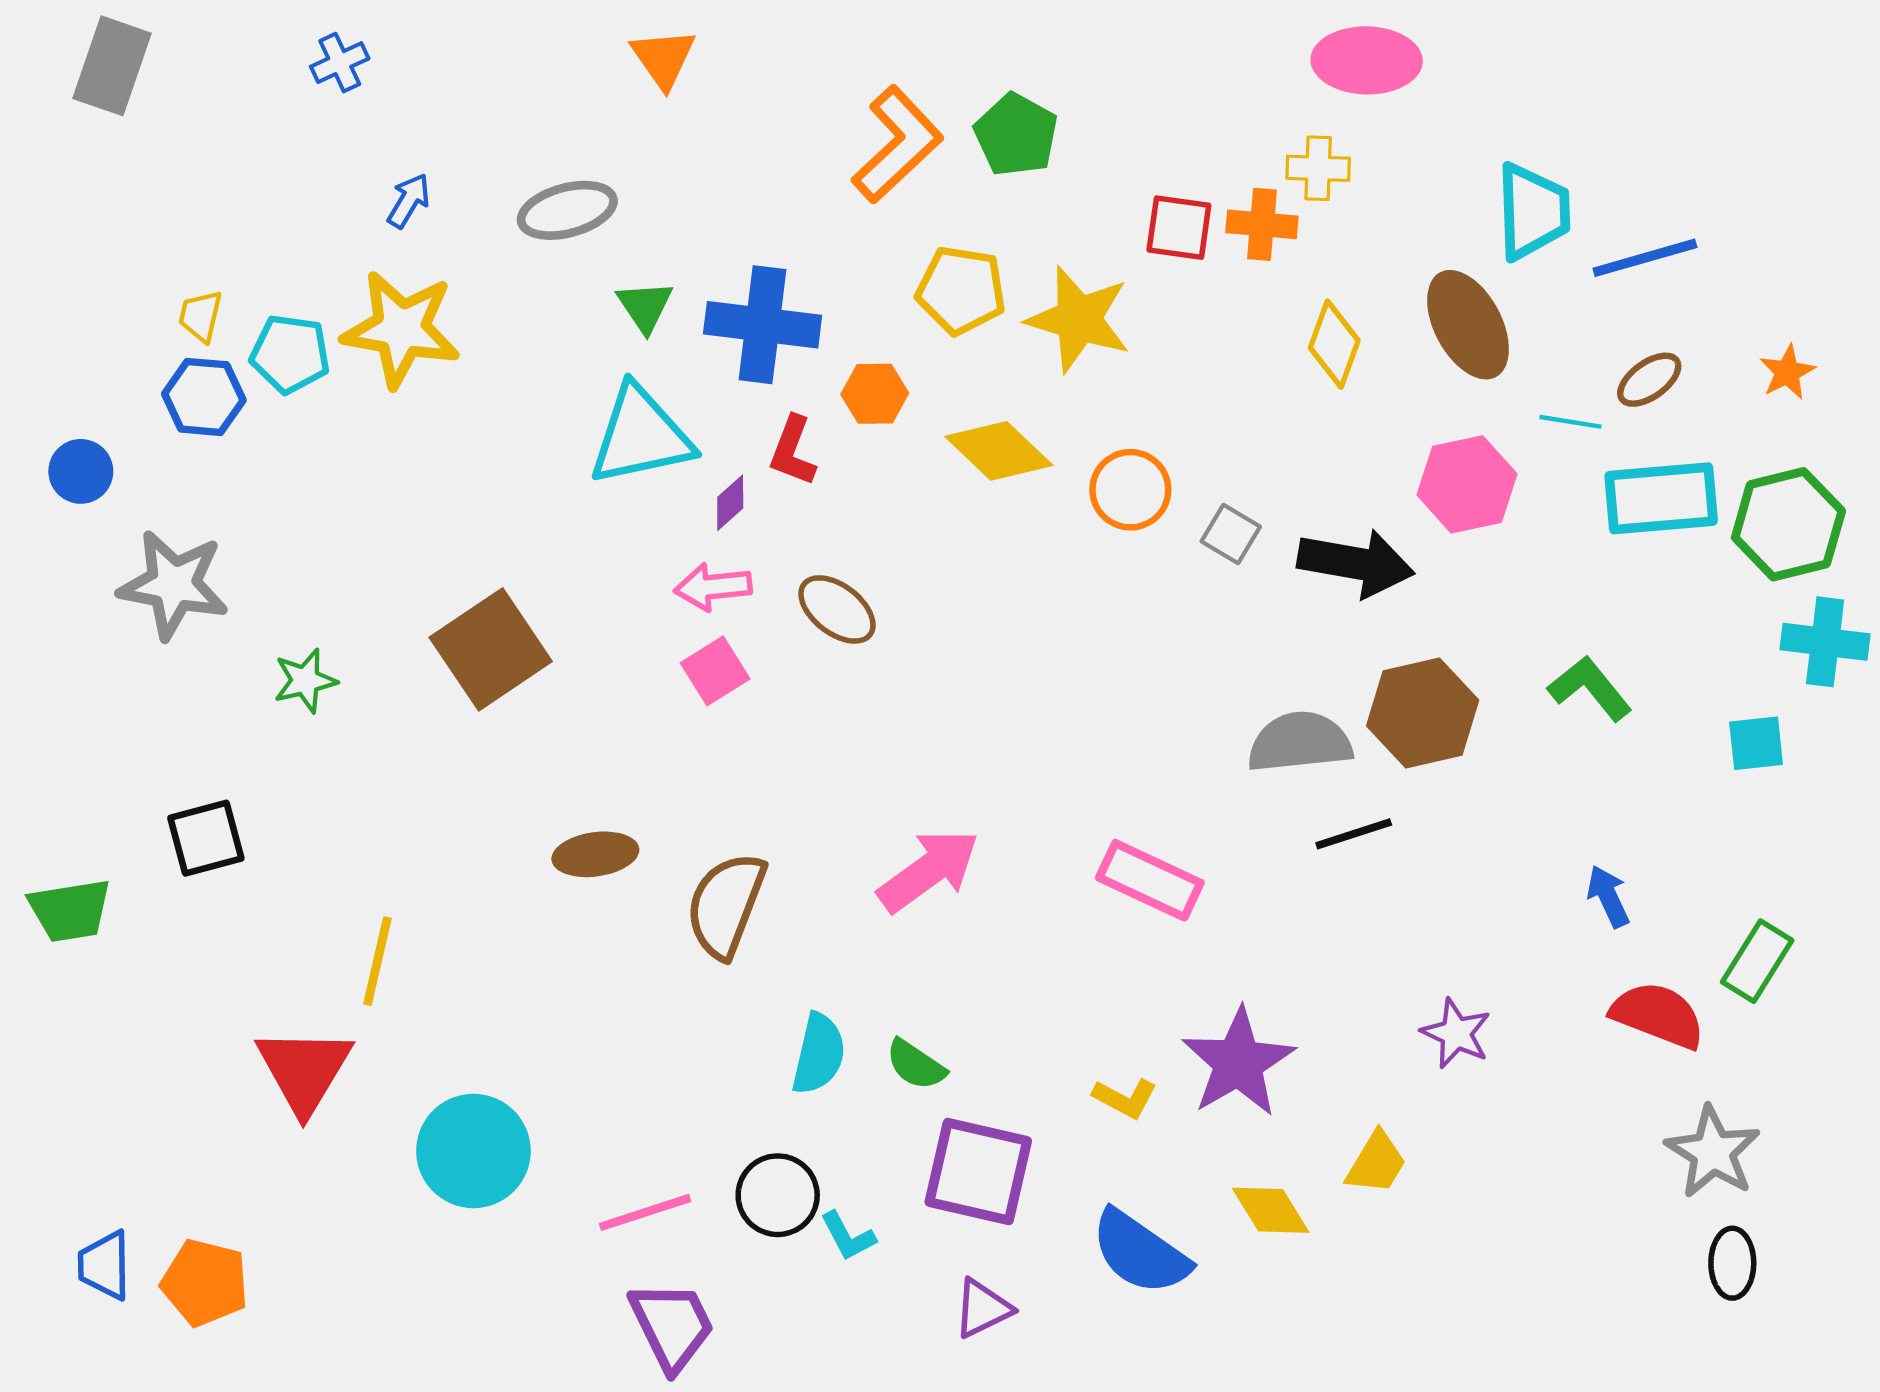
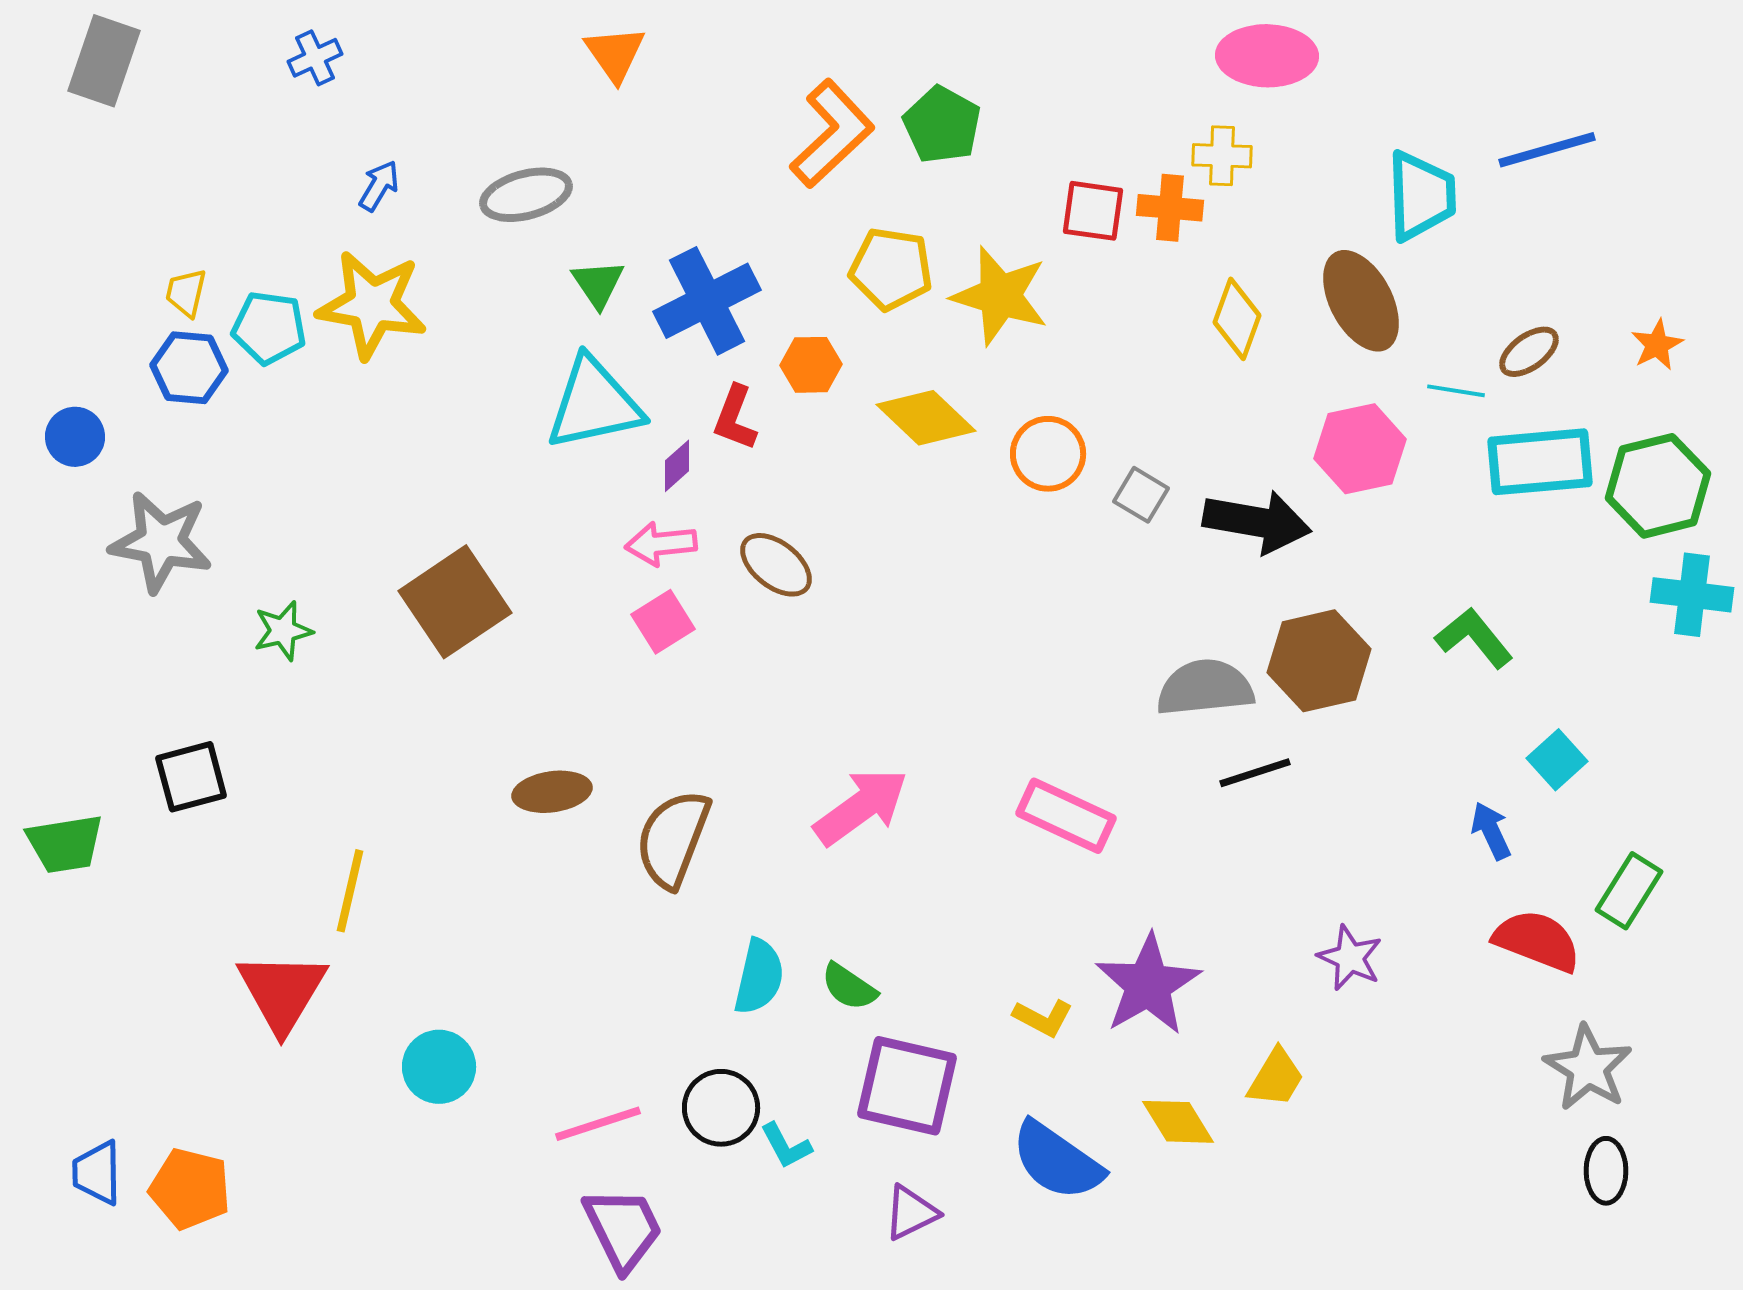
blue line: (1645, 258) -> (1547, 150), moved
blue cross: (763, 325) -> (707, 301), turned -34
cyan square: (1756, 743) -> (1557, 760), moved, turned -36
cyan circle: (473, 1151) -> (439, 1067), size x0.7

